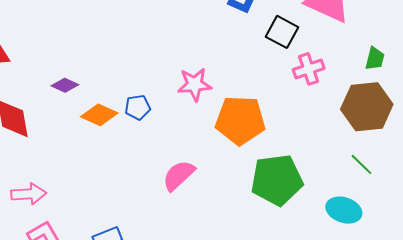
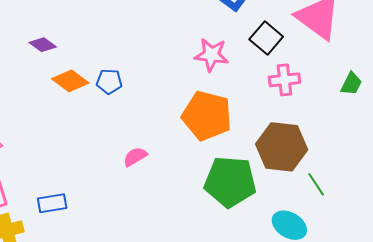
pink star: (195, 84) -> (211, 55), moved
brown hexagon: (367, 107) -> (282, 147), moved
pink semicircle: (179, 175) -> (135, 157), size x0.7

